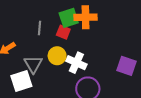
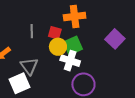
green square: (69, 18) -> (73, 46), moved
yellow circle: (57, 56) -> (58, 47), moved
purple square: (126, 66) -> (115, 39), moved, turned 30

